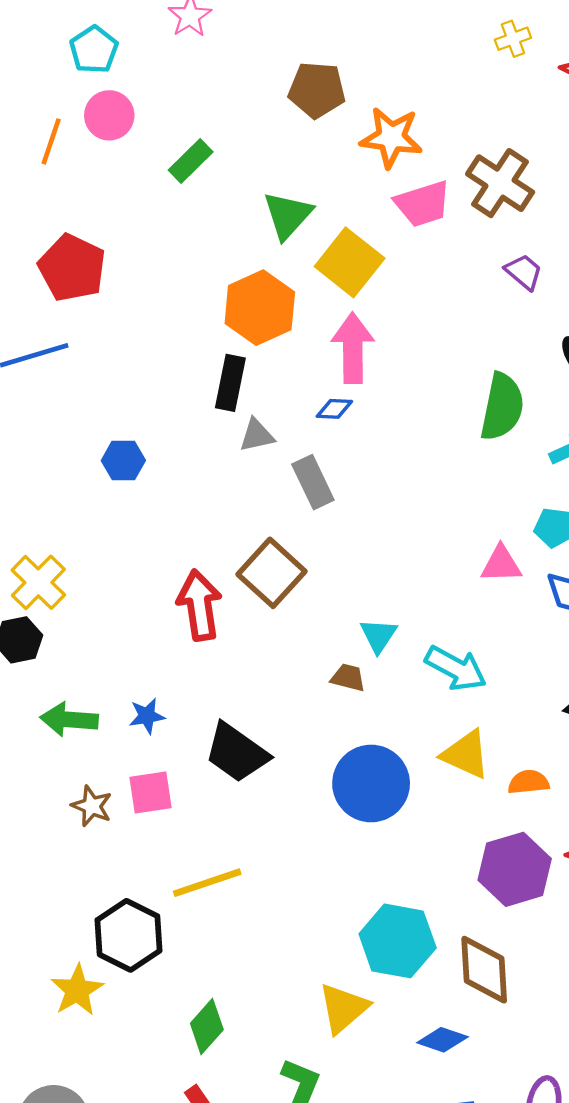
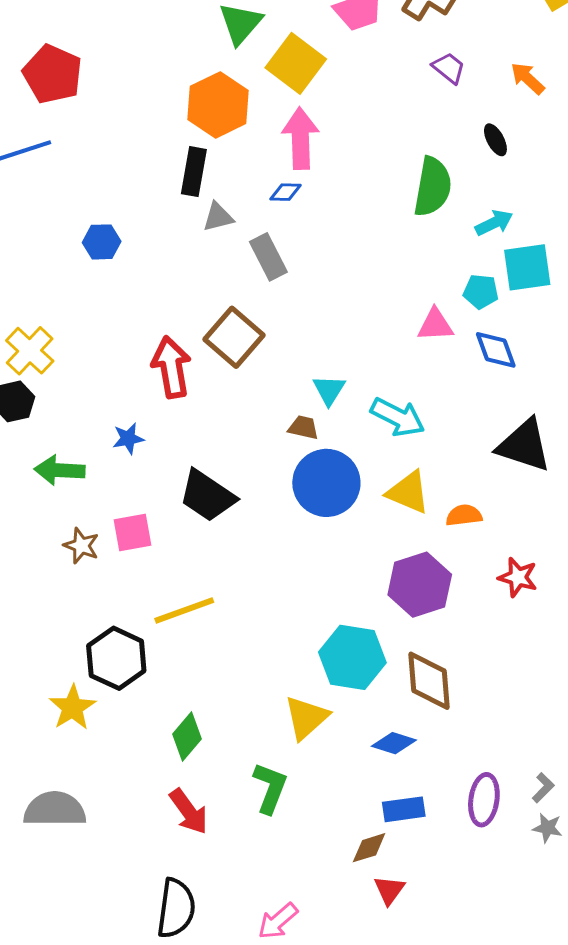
blue star: (147, 716) -> (128, 438), moved
blue circle: (371, 783) -> (326, 483), moved
purple hexagon: (515, 869) -> (420, 585), moved

